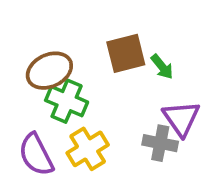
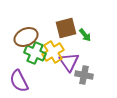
purple triangle: (181, 118) -> (69, 62), moved
yellow cross: (88, 149) -> (53, 52), moved

